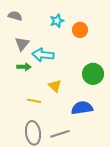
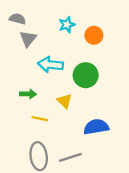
gray triangle: (22, 44) -> (28, 39), moved
green arrow: (24, 67) -> (28, 94), moved
green circle: (93, 74) -> (86, 75), moved

